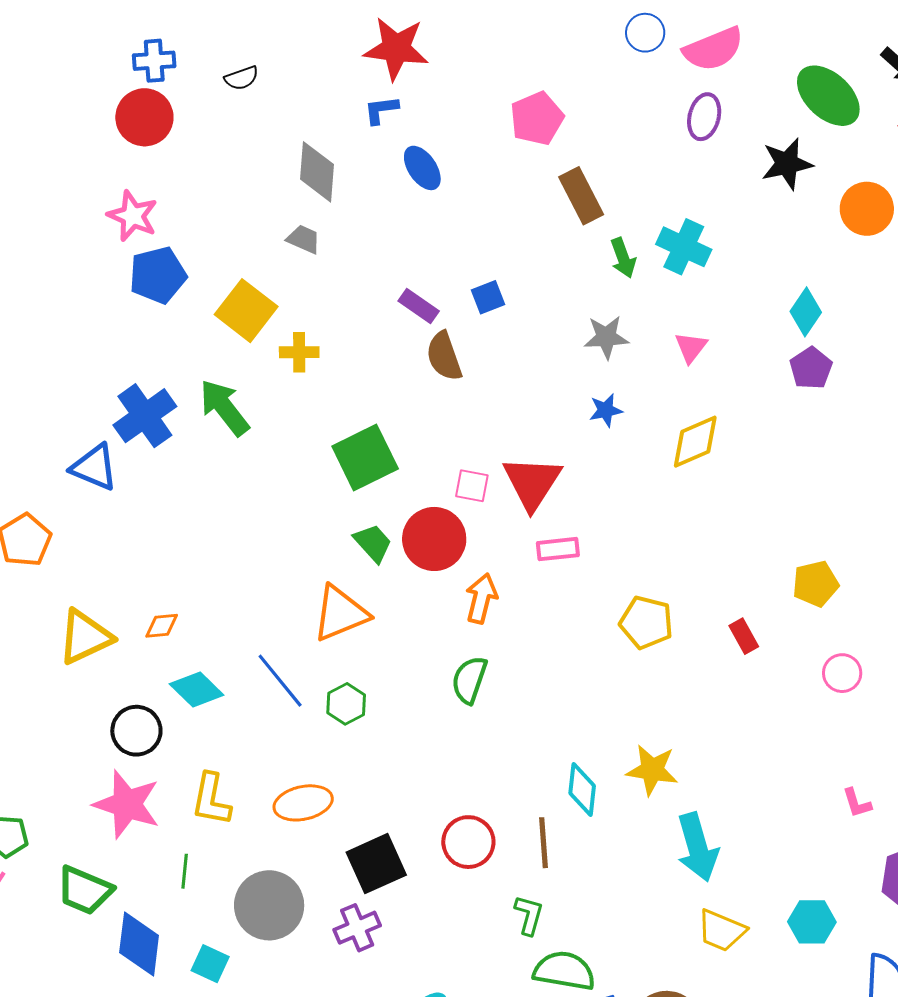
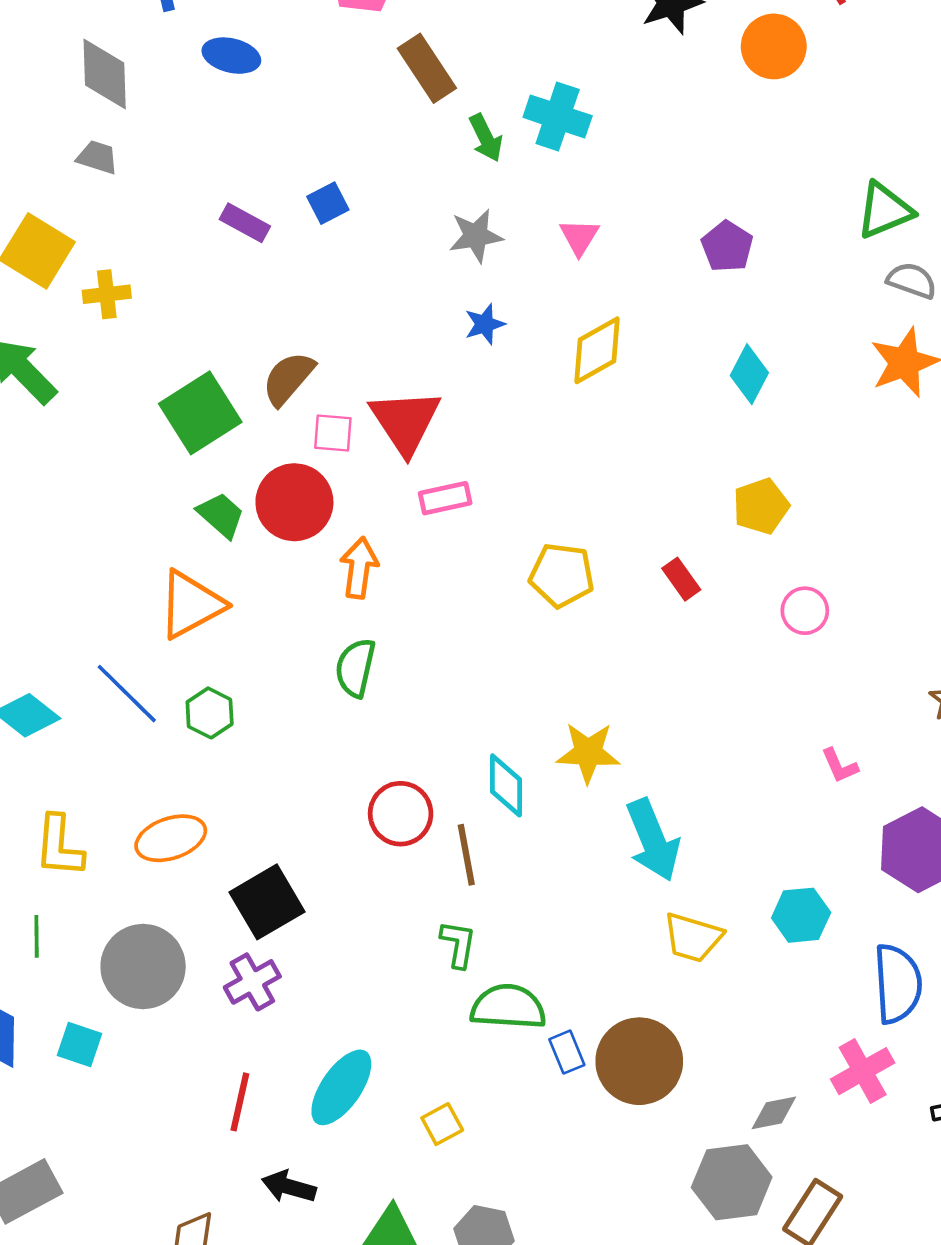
blue ellipse: (422, 168) -> (231, 56), turned -36
cyan diamond: (806, 312) -> (749, 374), moved
brown semicircle: (444, 356) -> (288, 378), moved, turned 66
red circle: (468, 842) -> (401, 814), moved

